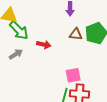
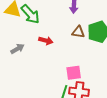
green arrow: (19, 30) -> (30, 14), moved

